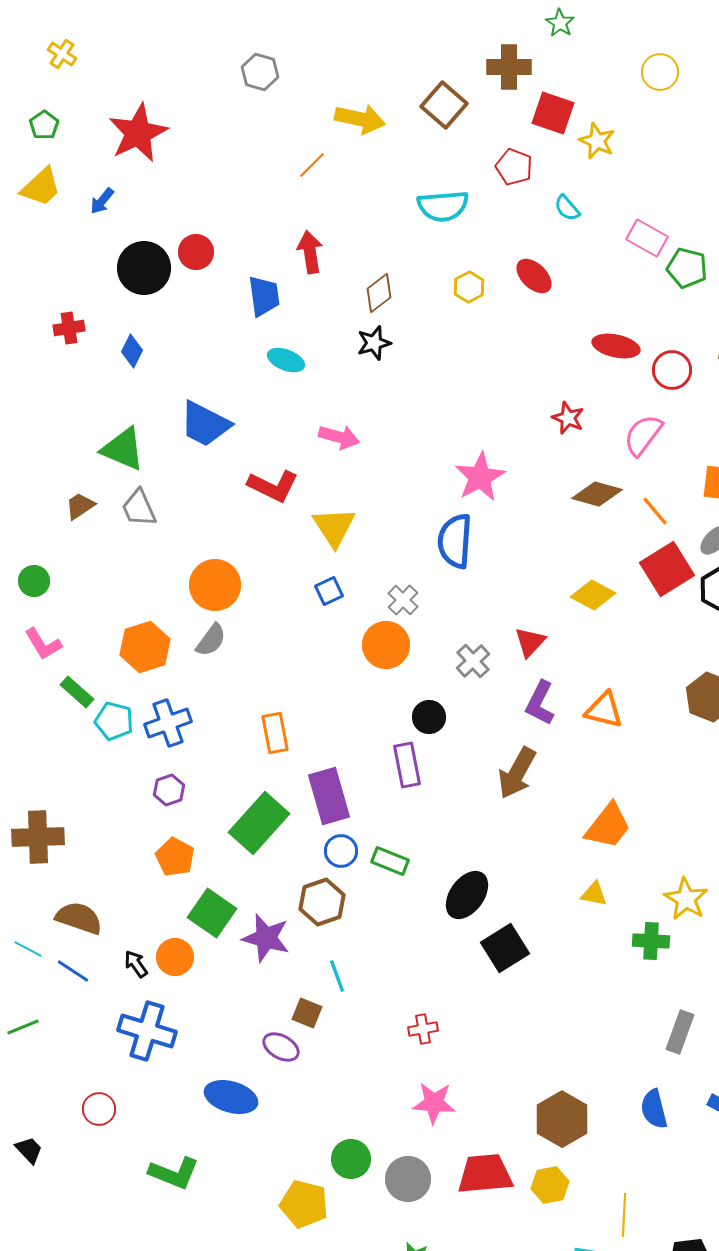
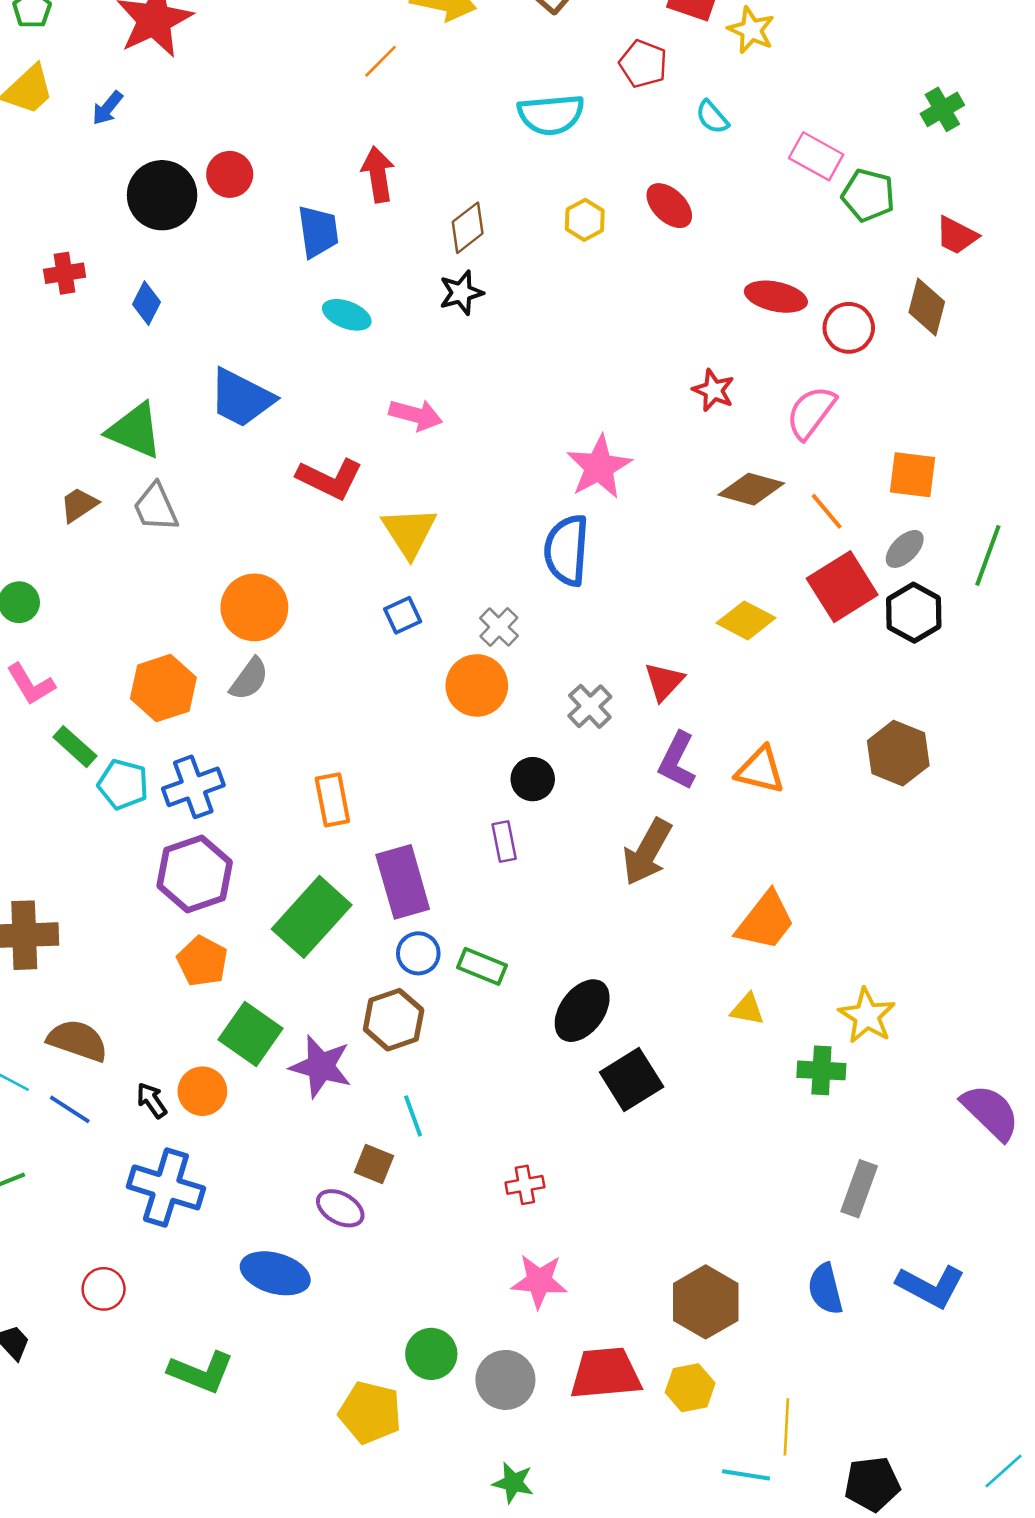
purple rectangle: (407, 765) -> (504, 842), size x0.7
purple hexagon: (169, 790) -> (195, 874), size x1.8

